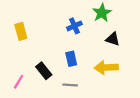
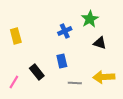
yellow arrow: (106, 68) -> (104, 77), moved
gray line: (70, 85) -> (75, 83), moved

